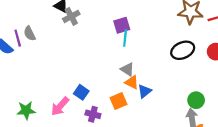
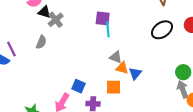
purple square: (122, 25) -> (103, 18), turned 35
gray semicircle: (30, 34) -> (41, 42), moved, turned -120
orange square: (118, 101) -> (114, 87), turned 35

